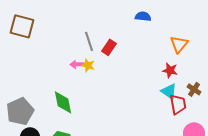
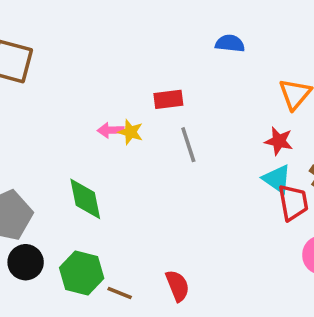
gray line: (89, 41) -> (188, 145), moved
red rectangle: (109, 47) -> (168, 99), turned 49

